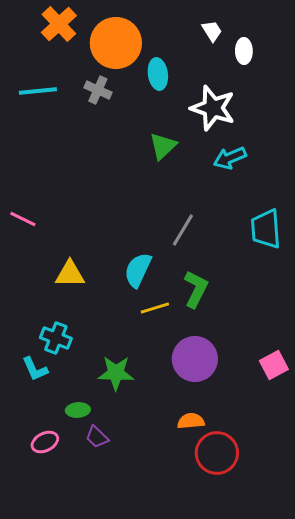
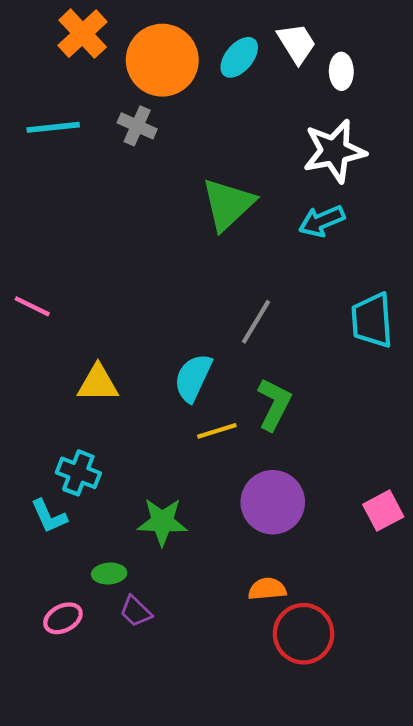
white trapezoid: (212, 31) -> (297, 43), size x1.4
cyan ellipse: (158, 74) -> (239, 57), moved, turned 48
white star: (213, 108) -> (334, 151), moved, turned -30
green triangle: (163, 146) -> (228, 204), size x1.4

